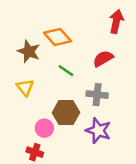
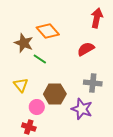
green line: (66, 71) -> (40, 59), moved
yellow triangle: (25, 87) -> (21, 85), moved
gray cross: (97, 95) -> (93, 83), moved

